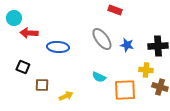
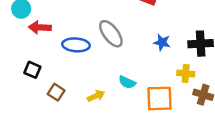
gray ellipse: (102, 39) -> (111, 34), moved
brown square: (42, 85) -> (56, 92), turned 32
yellow arrow: (66, 96) -> (96, 96), moved

